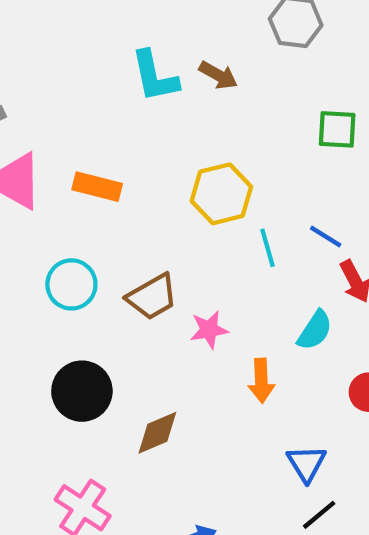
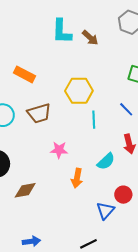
blue line: (326, 236) -> (126, 109), moved
brown trapezoid: (152, 297) -> (39, 113), moved
blue triangle: (306, 463) -> (105, 211), moved

